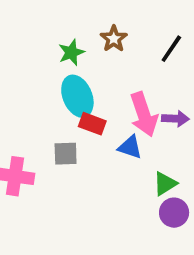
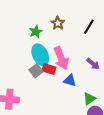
pink arrow: (144, 114) -> (61, 58), moved
purple arrow: (175, 119) -> (93, 64), turned 40
gray square: (66, 154) -> (36, 71), moved, turned -32

